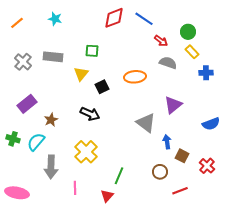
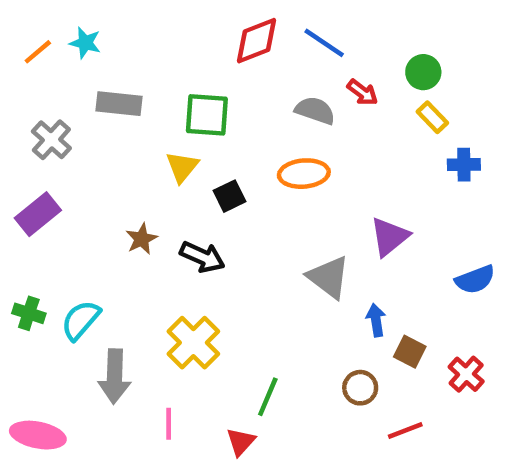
cyan star: (55, 19) -> (85, 43), moved
green square: (92, 51) -> (207, 115), size x1.5
gray rectangle: (53, 57) -> (119, 104), moved
gray semicircle: (168, 63) -> (315, 110), moved
purple rectangle: (27, 104) -> (38, 214), moved
brown star: (51, 120) -> (142, 239), moved

